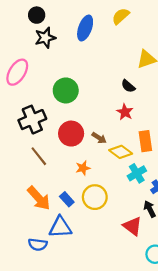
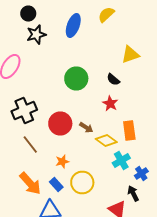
green circle: (66, 90) -> (76, 78), moved
orange star: (83, 168) -> (62, 162), moved

